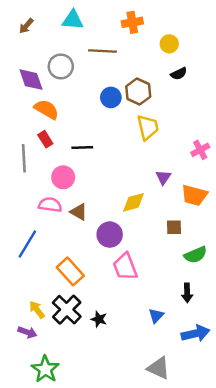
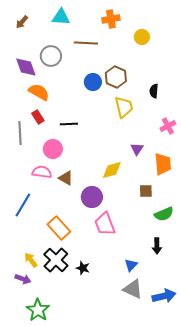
black semicircle: (179, 74) -> (154, 91), moved, turned 120
orange trapezoid: (194, 195) -> (163, 164), turned -110
blue arrow: (195, 333) -> (164, 296), moved
gray triangle: (159, 368) -> (133, 289), moved

